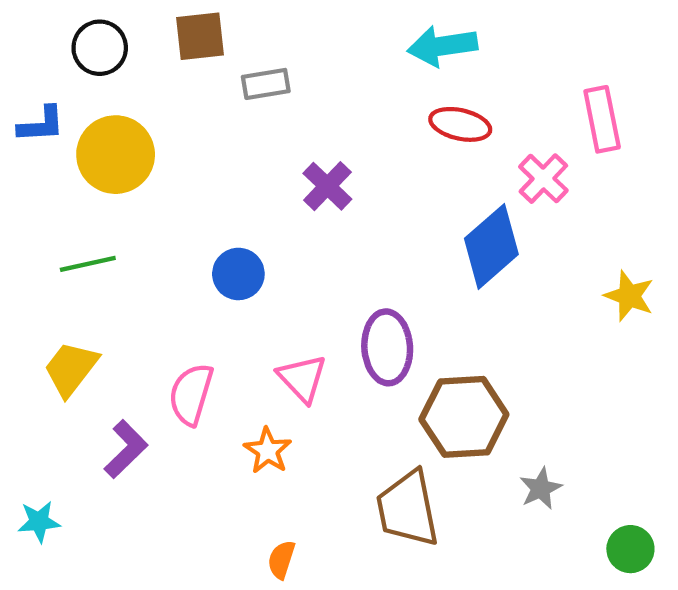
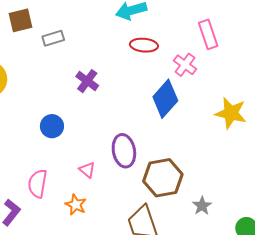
yellow star: (629, 296) -> (231, 113), size x1.4
pink triangle: (302, 378) -> (87, 170), size x0.7

